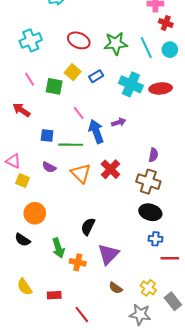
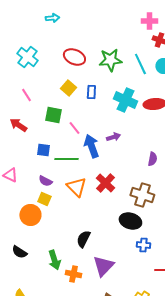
cyan cross: (31, 40) -> (27, 57), turned -30
blue rectangle: (96, 76) -> (91, 92), turned -56
green square: (54, 86) -> (53, 115), moved
purple semicircle: (153, 155) -> (152, 159), moved
yellow square: (22, 181) -> (44, 199), moved
black ellipse: (150, 212) -> (130, 221), moved
orange circle: (35, 213) -> (30, 215), moved
blue cross: (155, 239) -> (143, 245), moved

